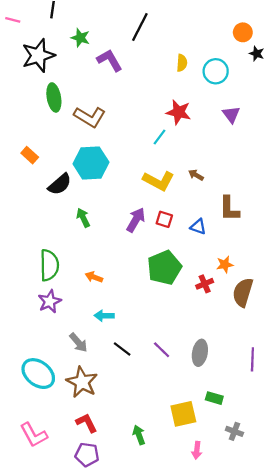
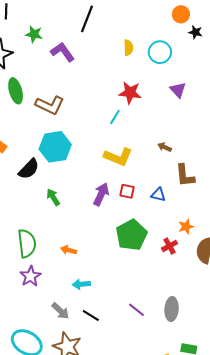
brown arrow: (196, 175) -> (165, 147), moved
black line: (122, 349) -> (91, 316), moved

